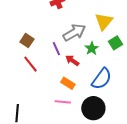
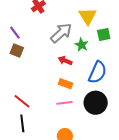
green square: (116, 43) -> (104, 35), turned 32
purple line: (56, 49) -> (15, 33), moved
red line: (31, 64) -> (22, 101), moved

